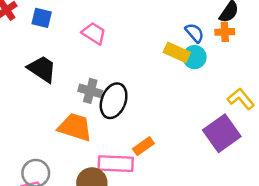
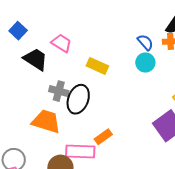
blue square: (42, 18) -> (18, 31), turned 30
yellow rectangle: (177, 52) -> (97, 66), moved
black trapezoid: (42, 69) -> (36, 59), moved

